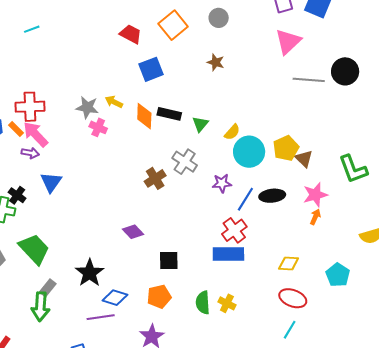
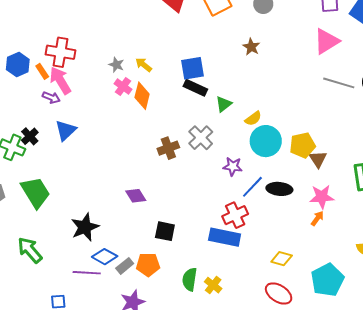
blue square: (151, 69) -> (193, 68), moved
gray star: (87, 107) -> (116, 65), size x0.7
orange diamond: (144, 116) -> (142, 96), moved
cyan pentagon: (338, 275) -> (327, 280), size x1.4
gray rectangle: (48, 288) -> (125, 266), moved
green arrow: (40, 307) -> (30, 250), turned 124

